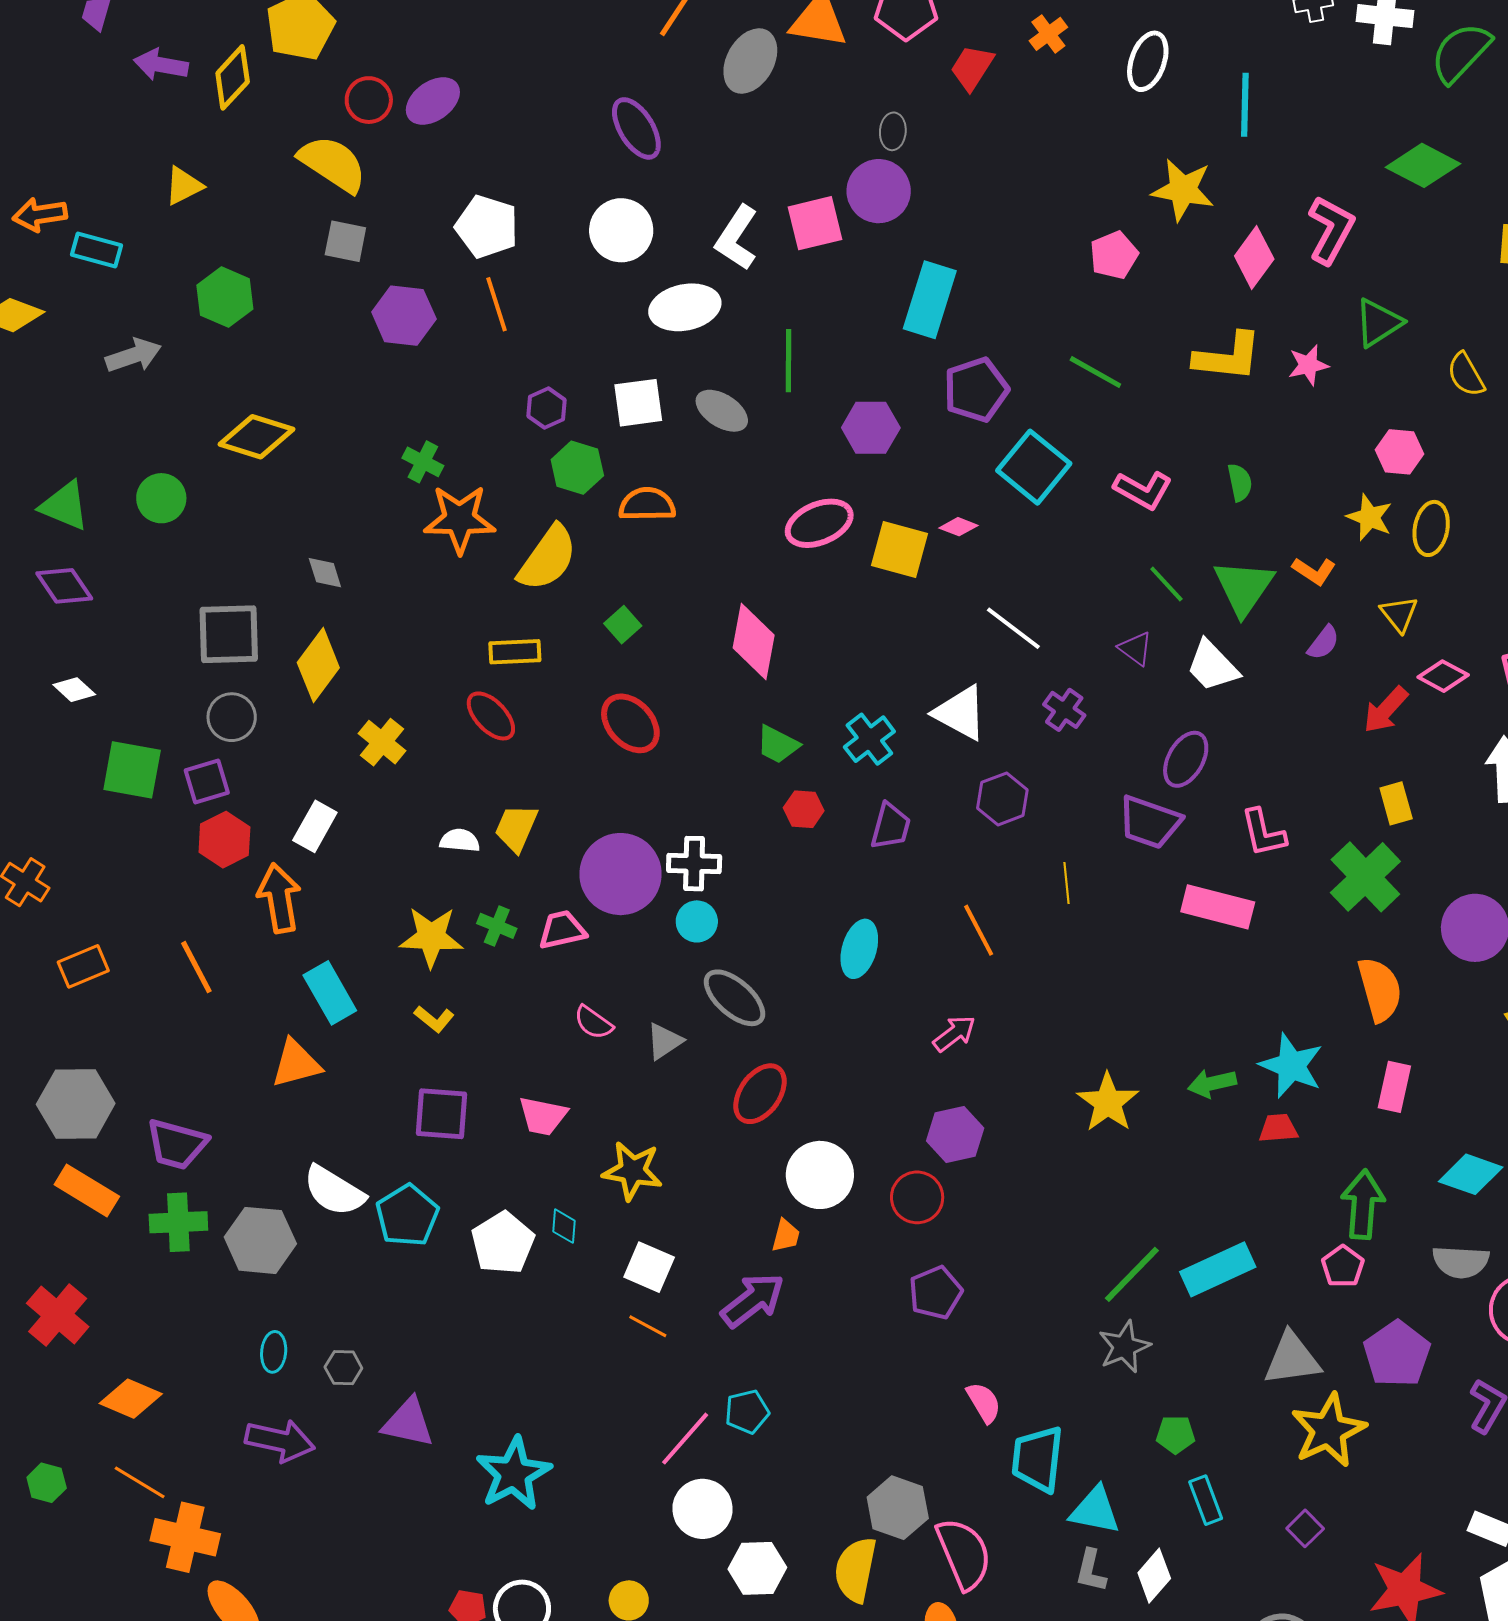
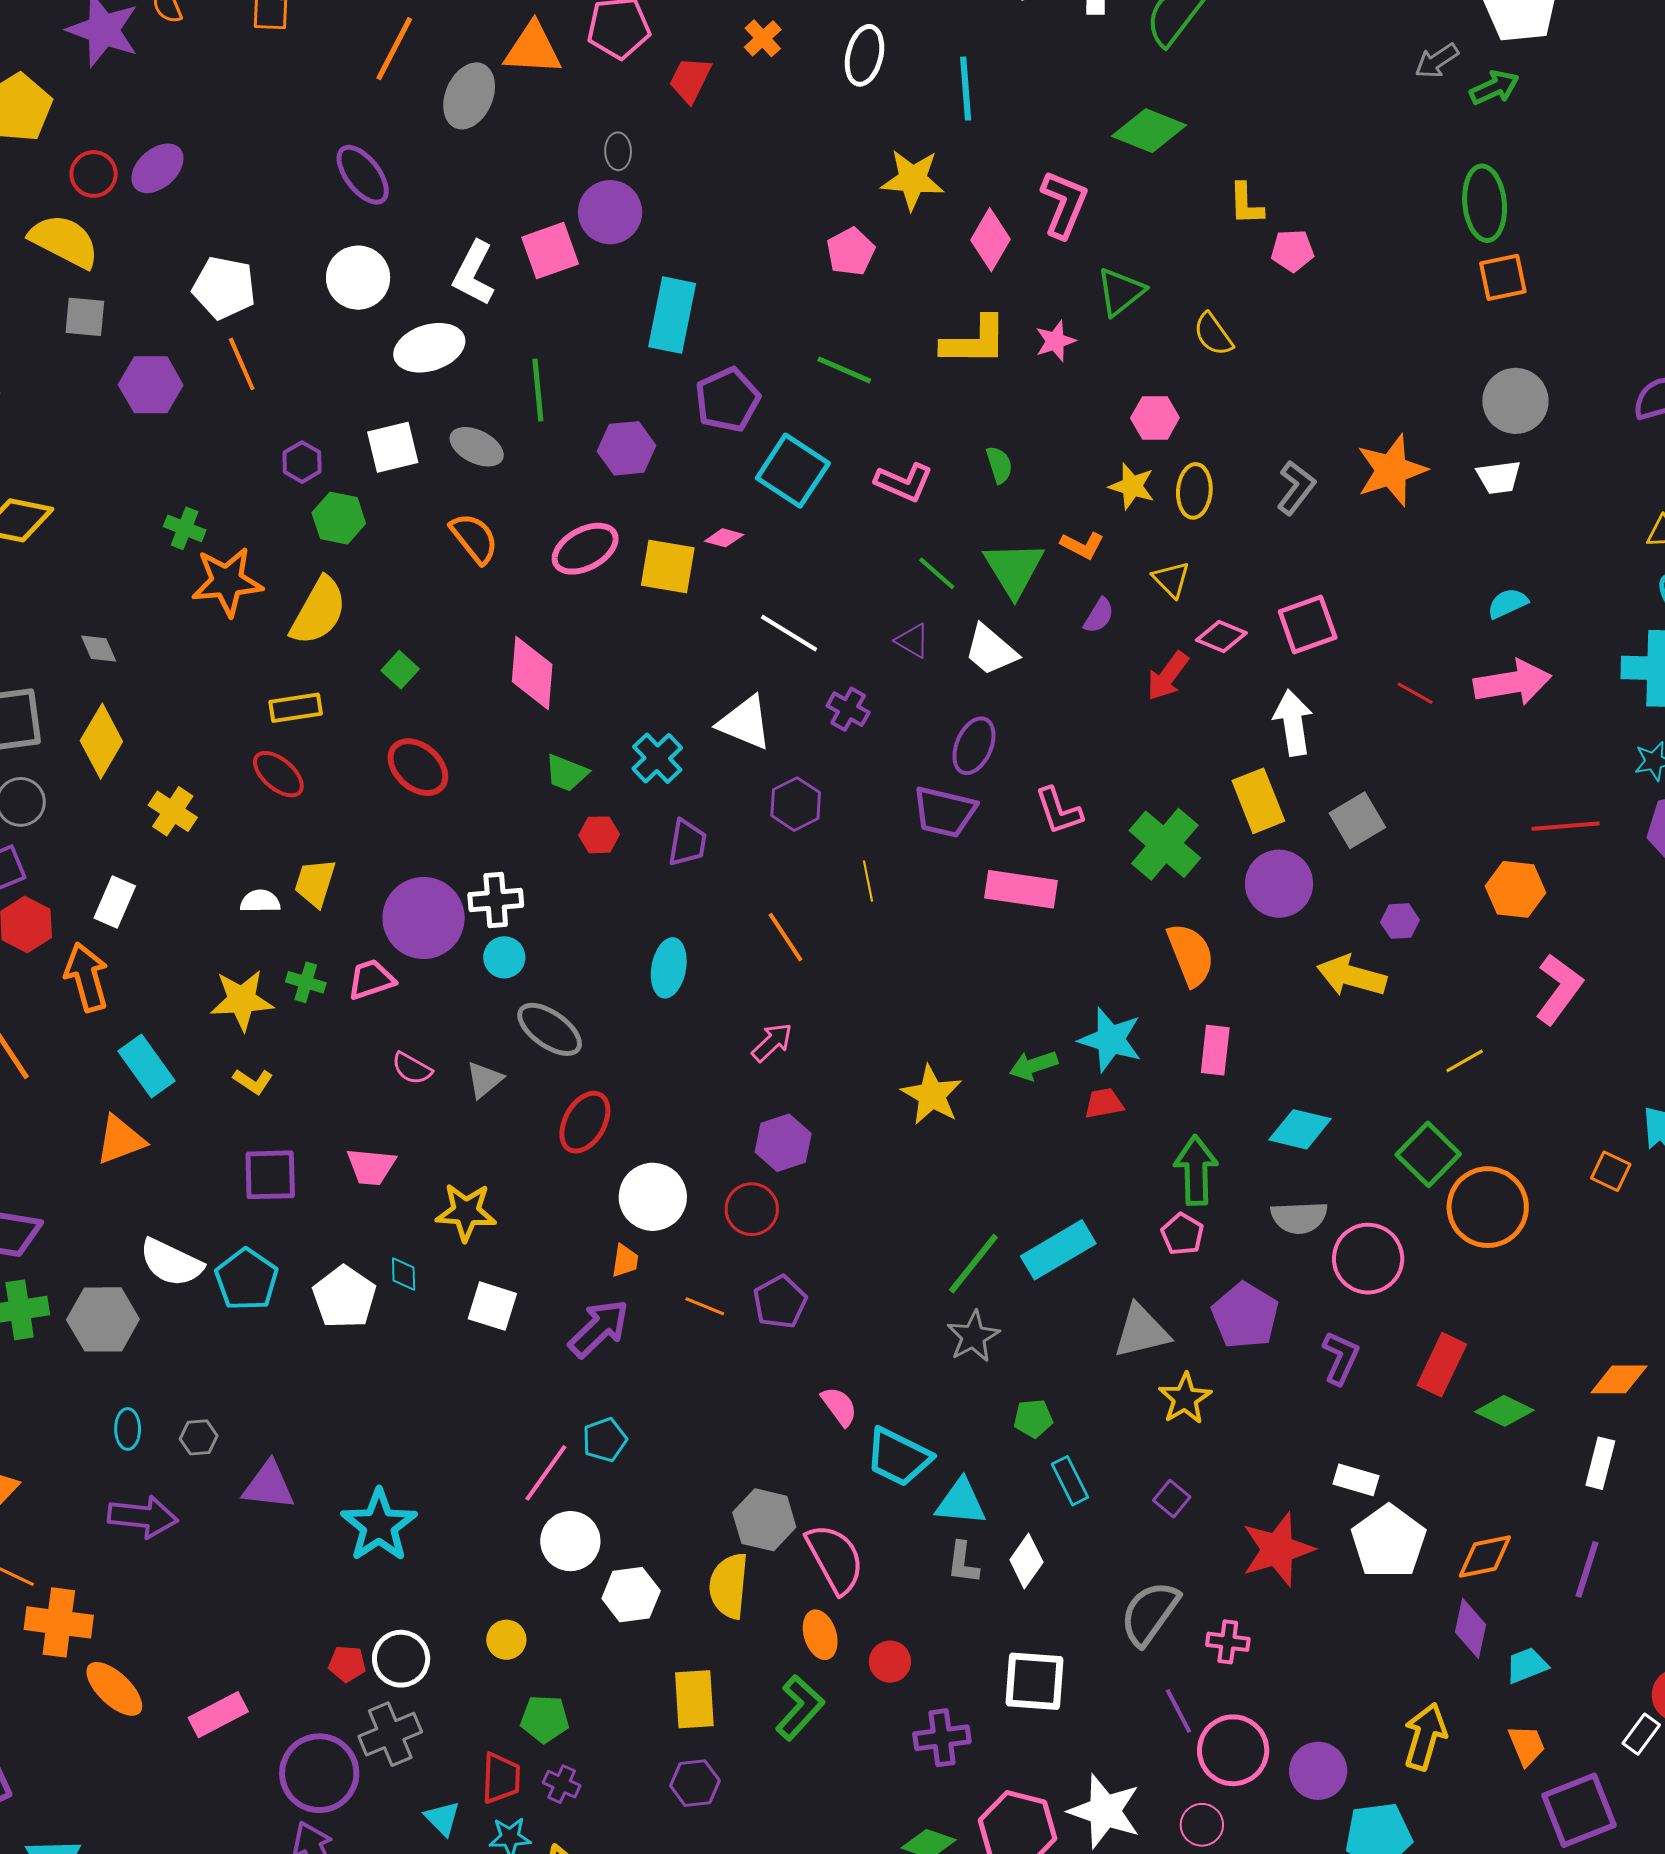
orange semicircle: (647, 504) -> (474, 538), moved, turned 58
yellow rectangle: (1396, 803) -> (1258, 801), moved, size x1.5
orange line: (648, 1326) -> (705, 1306), moved
yellow star: (1328, 1430) -> (1185, 1399), size x0.7
cyan trapezoid: (1038, 1459) -> (898, 1457), turned -64

